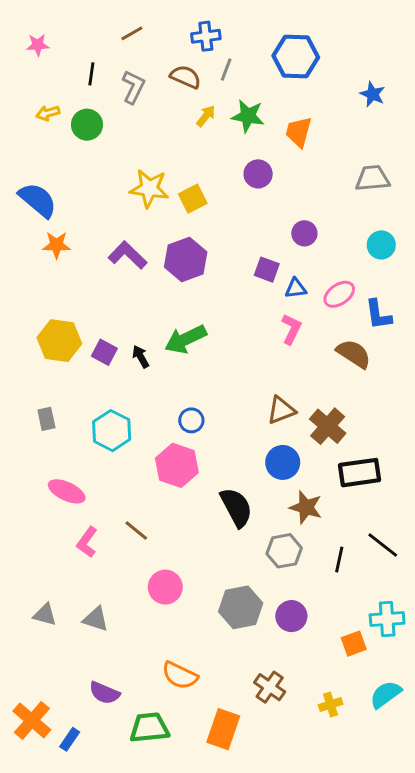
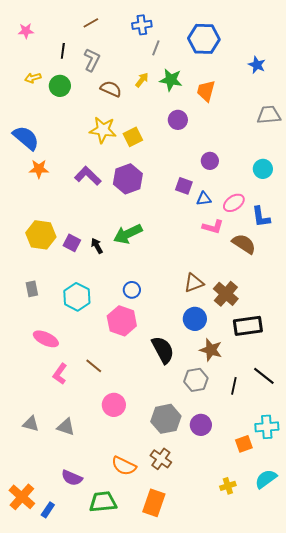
brown semicircle: (186, 77) -> (111, 89), moved
gray trapezoid: (373, 178) -> (269, 115), moved
pink L-shape: (291, 329) -> (213, 227), moved, turned 80
brown cross: (270, 687) -> (161, 459), moved

